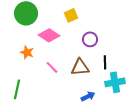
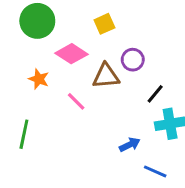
black line: (105, 62) -> (155, 94), turned 40
brown triangle: (80, 67) -> (106, 76), moved

